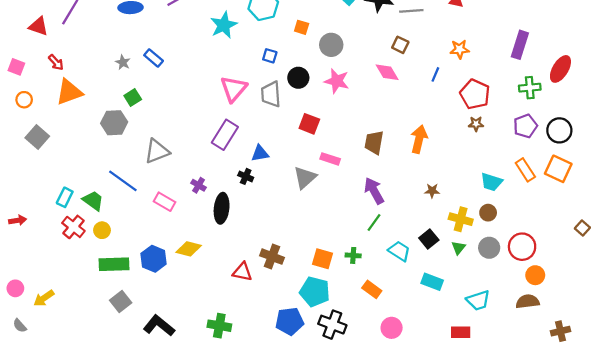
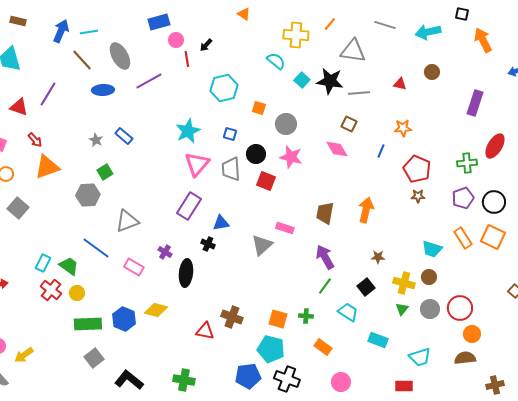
cyan star: (224, 25) -> (188, 131), moved
purple rectangle: (520, 45) -> (475, 103), moved
red square: (309, 124) -> (266, 181), moved
black square: (429, 239) -> (366, 287), moved

